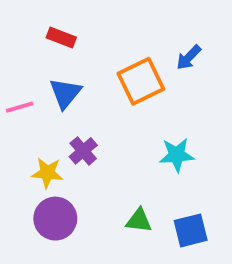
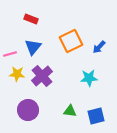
blue arrow: (189, 57) -> (99, 47), moved
purple cross: (83, 151) -> (42, 76), size x1.5
yellow star: (47, 173) -> (17, 74), moved

